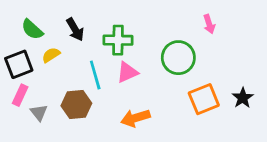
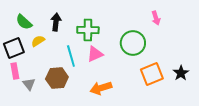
black arrow: (75, 29) -> (56, 22), turned -144
pink rectangle: (20, 95) -> (15, 71), turned -35

